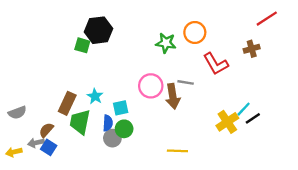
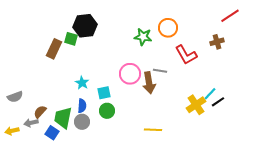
brown rectangle: (67, 103) -> (54, 49), moved
green trapezoid: (80, 122) -> (63, 118), moved
blue semicircle: (108, 123) -> (82, 106), moved
gray circle: (112, 138) -> (82, 122), moved
blue square: (49, 147) -> (52, 133), moved

